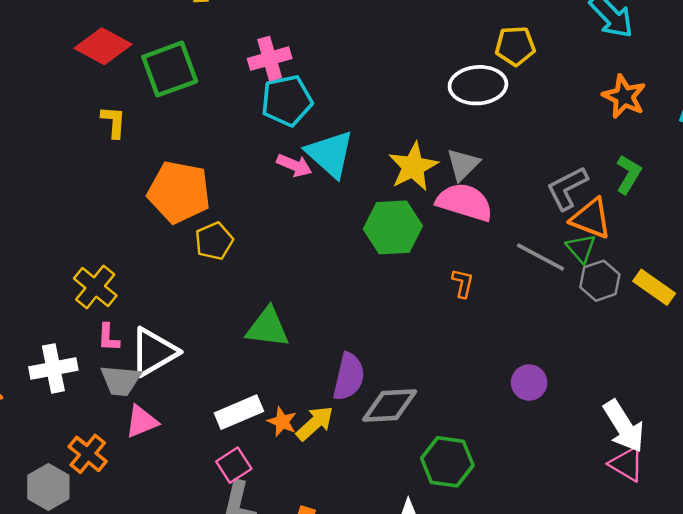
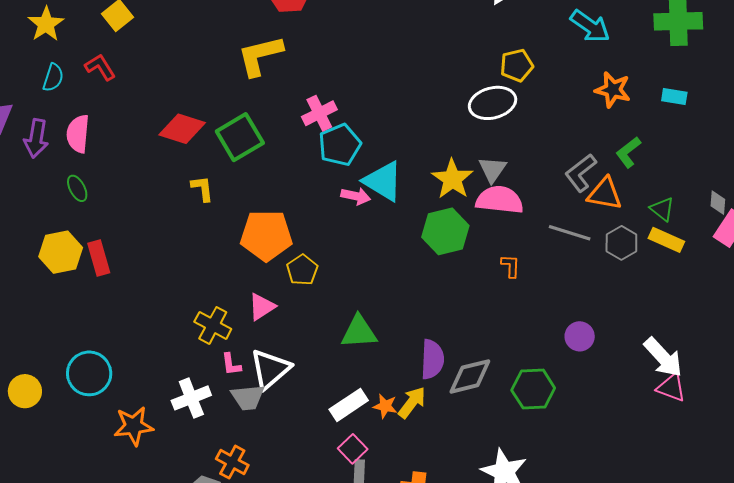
green L-shape: (628, 174) -> (628, 152), turned -148
green triangle: (581, 248) -> (662, 209), moved
pink triangle: (141, 422) -> (262, 307), moved
green hexagon: (447, 462) -> (533, 389), moved

